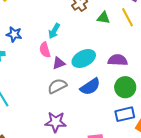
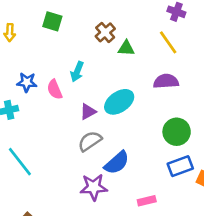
green triangle: (103, 18) -> (126, 48), moved
pink semicircle: (45, 50) -> (55, 90), moved
purple semicircle: (118, 60) -> (166, 81), moved
blue semicircle: (90, 87) -> (117, 163), moved

